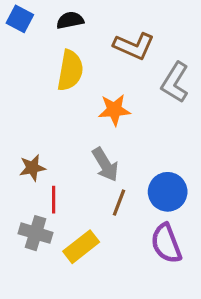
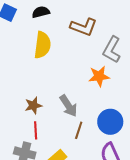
orange star: (114, 110) -> (99, 76), moved
brown star: (32, 168) -> (33, 105), moved

